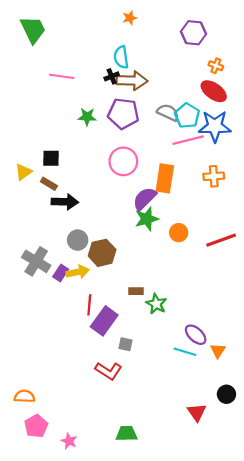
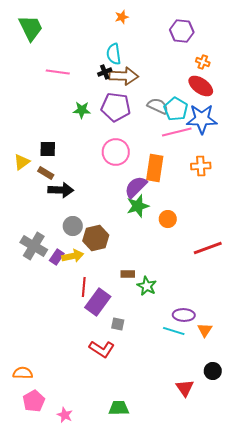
red line: (221, 240) -> (208, 248), moved
purple ellipse: (196, 335) -> (184, 315), turned -40

